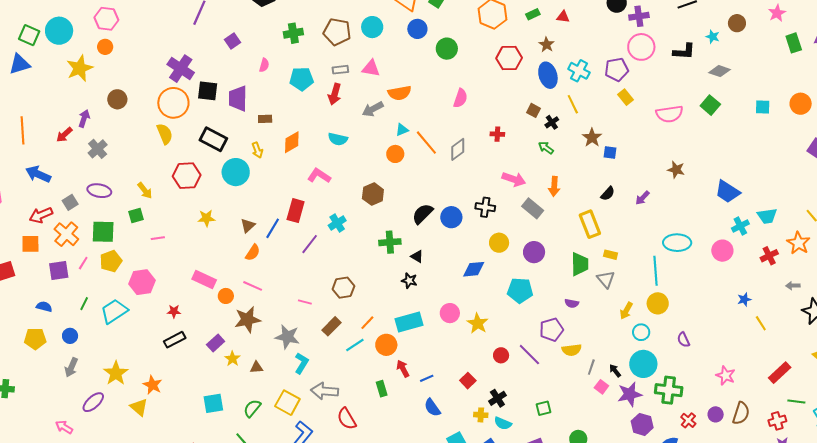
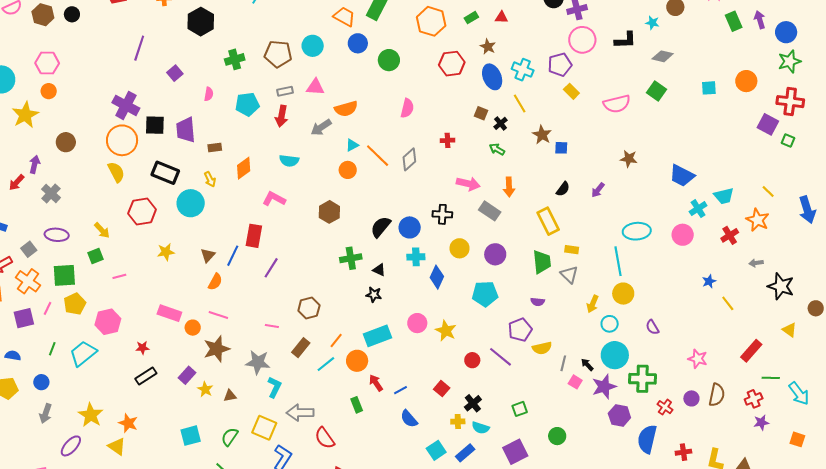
cyan cross: (337, 223) -> (416, 257), moved, turned 36
blue diamond: (474, 269) -> (437, 277), turned -55

